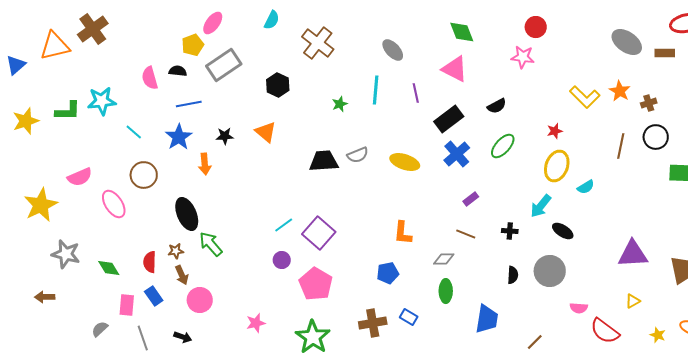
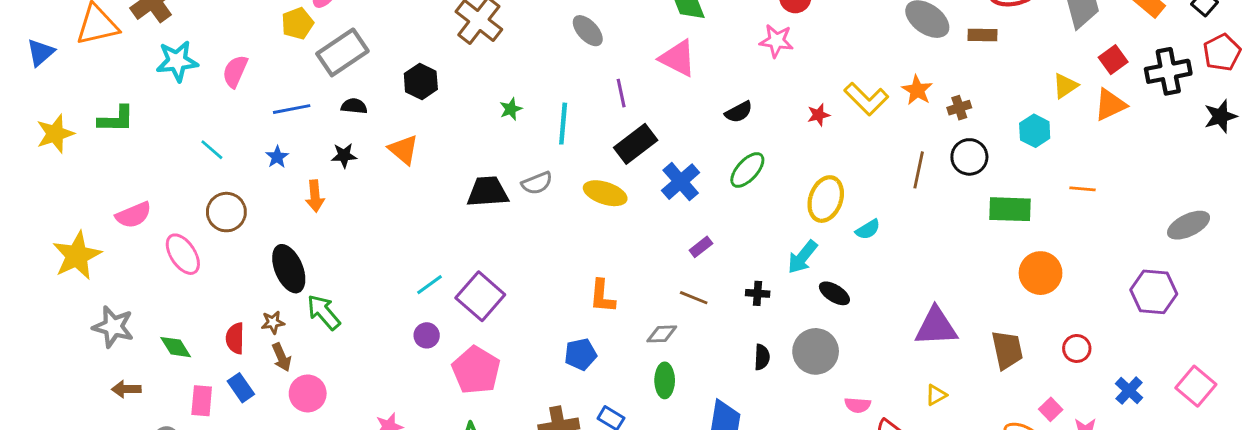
black semicircle: (178, 71) -> (354, 106), moved
pink semicircle: (150, 78) -> (235, 71), turned 40
cyan line: (376, 90) -> (563, 124), moved
cyan star: (102, 101) -> (177, 61), moved
black rectangle: (449, 119) -> (636, 144), moved
red star: (555, 131) -> (818, 115), moved
blue star: (179, 137) -> (277, 157), size x0.6
brown arrow: (45, 297) -> (126, 389), moved

